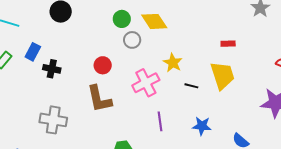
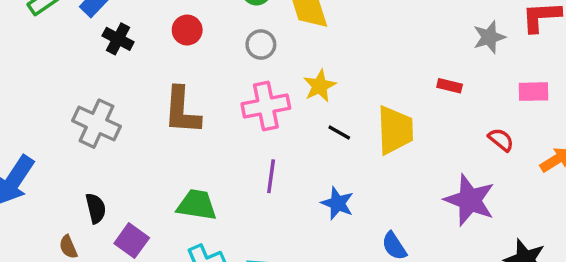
gray circle: (132, 40) -> (261, 44), moved
red rectangle: (228, 44) -> (450, 86), moved
red circle: (103, 65) -> (187, 30), moved

